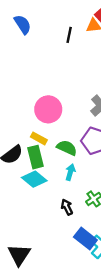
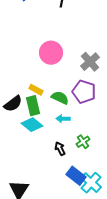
pink circle: (48, 109) -> (51, 53), moved
cyan arrow: (70, 172) -> (63, 119), turned -104

